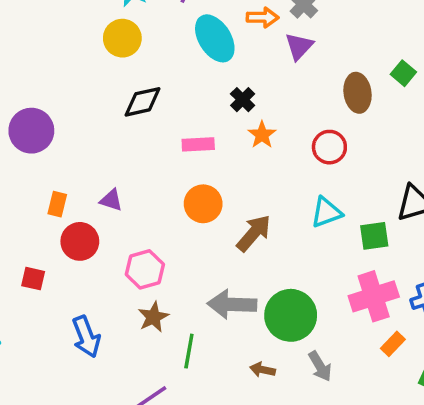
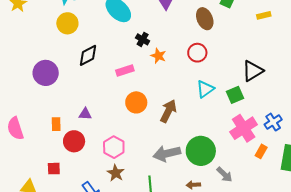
purple circle: (31, 131) -> (46, 73), moved
brown star: (153, 317) -> (116, 173), moved

